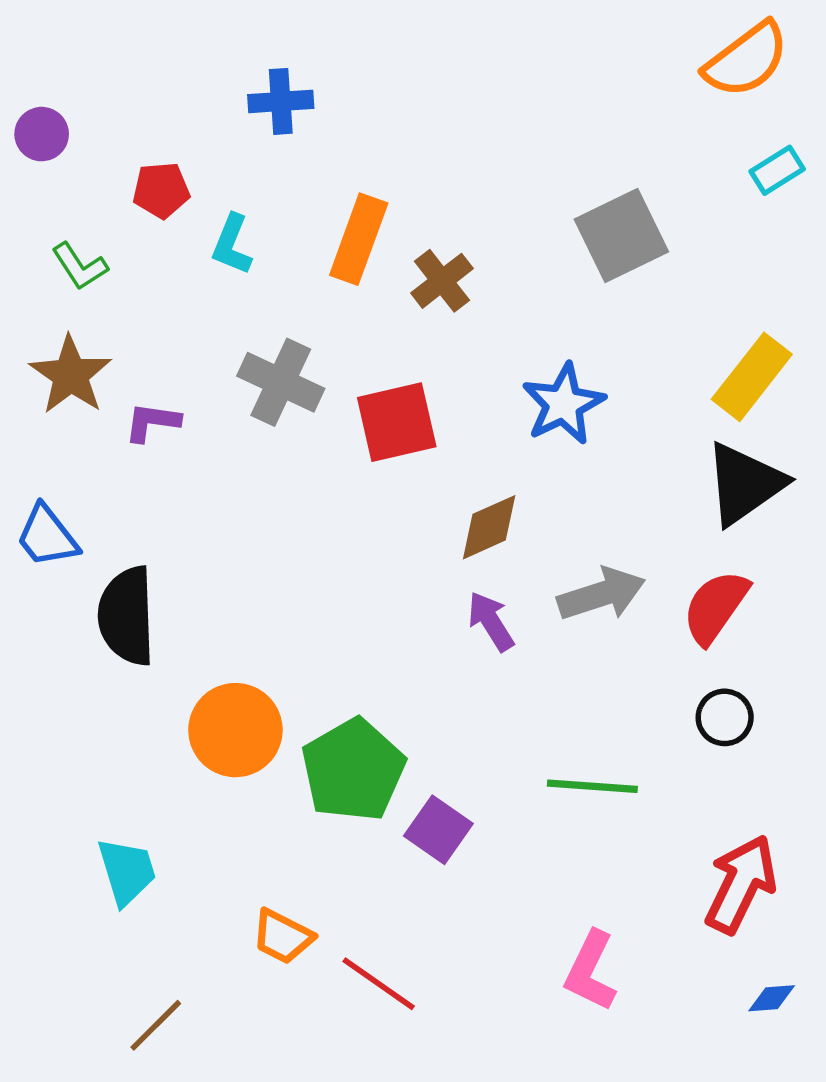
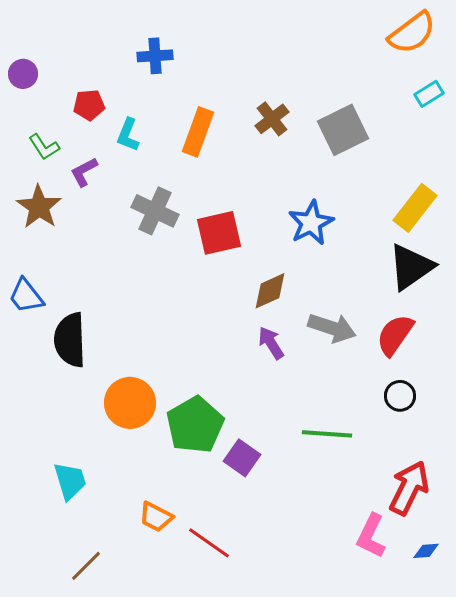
brown cross: (442, 281) -> (272, 119), moved
purple L-shape: (152, 422) -> (84, 172), moved, turned -36
gray arrow: (601, 594) -> (332, 328), turned 36
pink L-shape: (591, 971) -> (371, 536), moved

